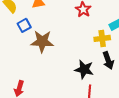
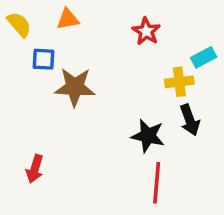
blue square: (24, 25) -> (44, 59), turned 32

